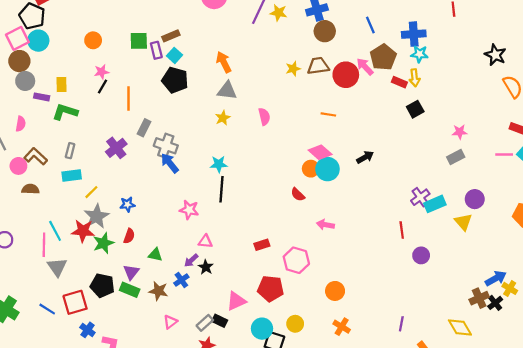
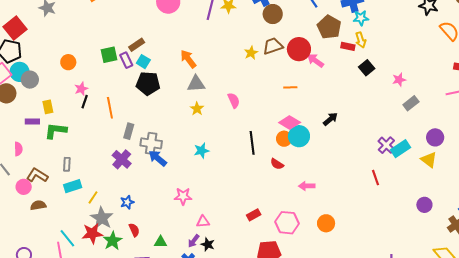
pink arrow: (365, 67) -> (315, 61), moved
gray circle: (25, 81) -> (30, 80), moved
pink star: (460, 132) -> (399, 80), moved
purple cross: (116, 148) -> (122, 159), moved
black line: (221, 189) -> (252, 143), moved
red semicircle: (129, 236) -> (134, 230), turned -32
purple circle: (421, 255) -> (424, 205), moved
orange circle: (335, 291) -> (326, 223), moved

